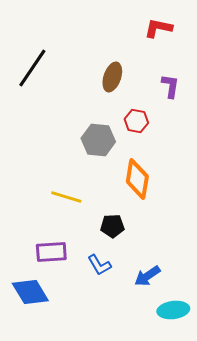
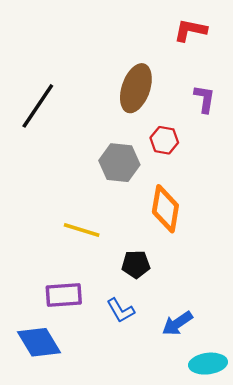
black line: (32, 68) -> (38, 106), moved
brown ellipse: (112, 77) -> (136, 88), size x1.4

